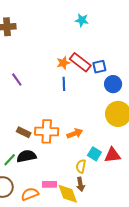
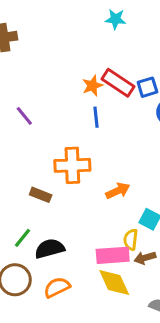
orange cross: (47, 131) -> (72, 165), moved
black semicircle: (26, 156) -> (50, 249), moved
pink rectangle: (49, 184) -> (113, 255), moved, size x1.5
brown arrow: (81, 184) -> (145, 258), moved, turned 88

